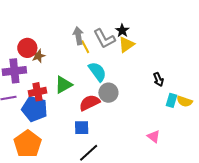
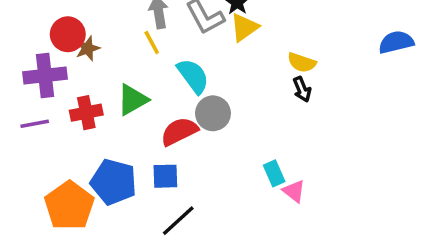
yellow line: (85, 47) -> (152, 42), moved
cyan rectangle: (171, 100) -> (274, 173), moved, turned -40
yellow semicircle: (184, 101) -> (302, 63), moved
blue pentagon: (35, 109) -> (114, 182), moved

